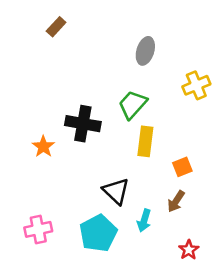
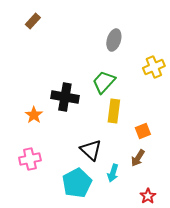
brown rectangle: (56, 27) -> (33, 21), moved
pink cross: (38, 229) -> (30, 159), moved

